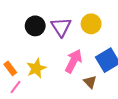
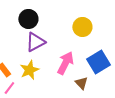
black circle: (35, 26) -> (28, 19), moved
purple triangle: (61, 27) -> (35, 42), moved, turned 35

